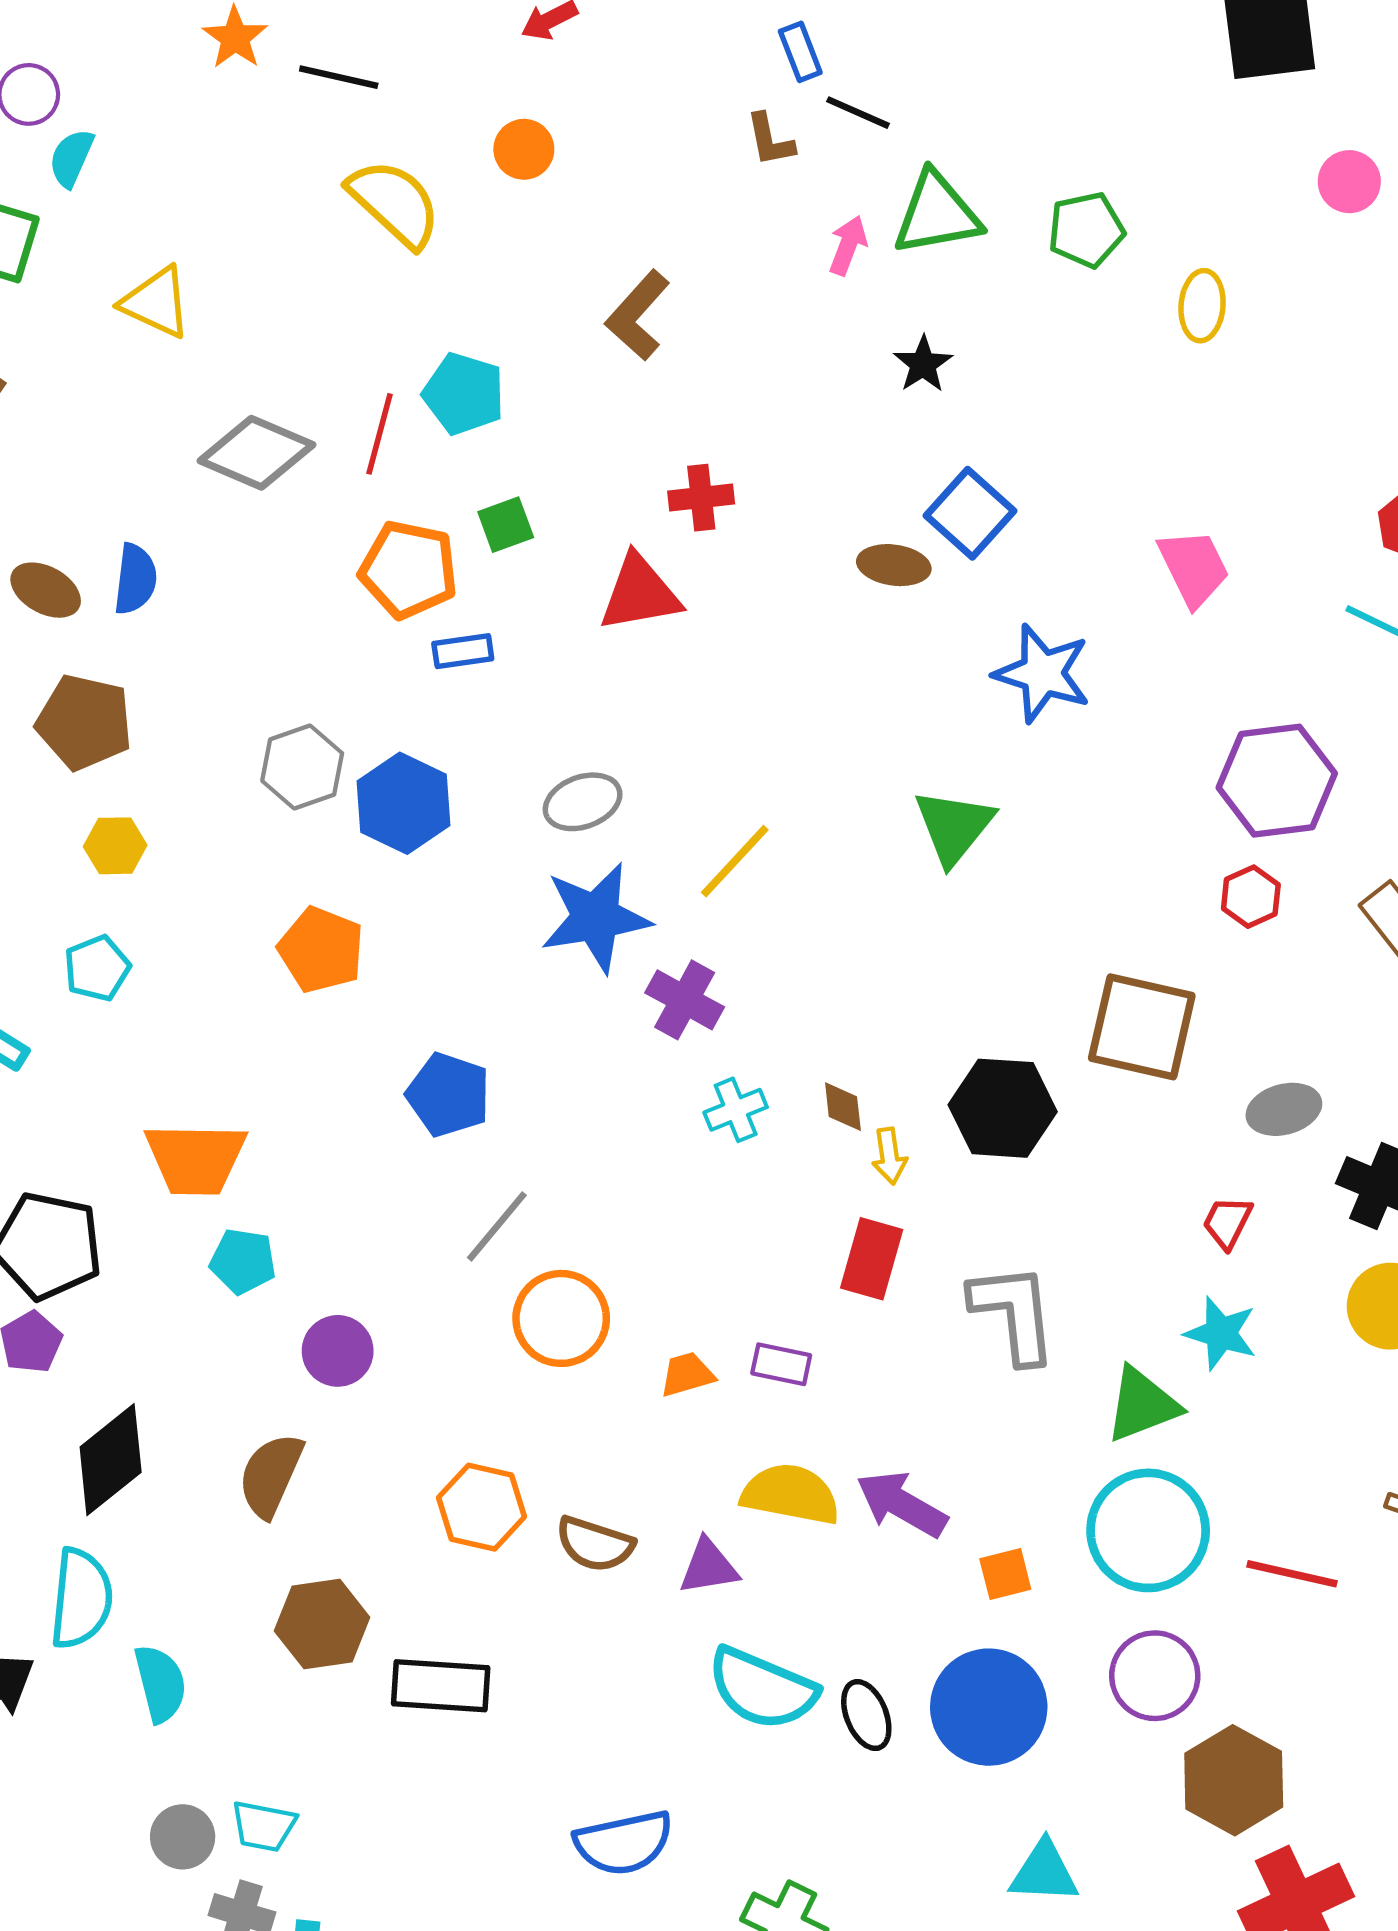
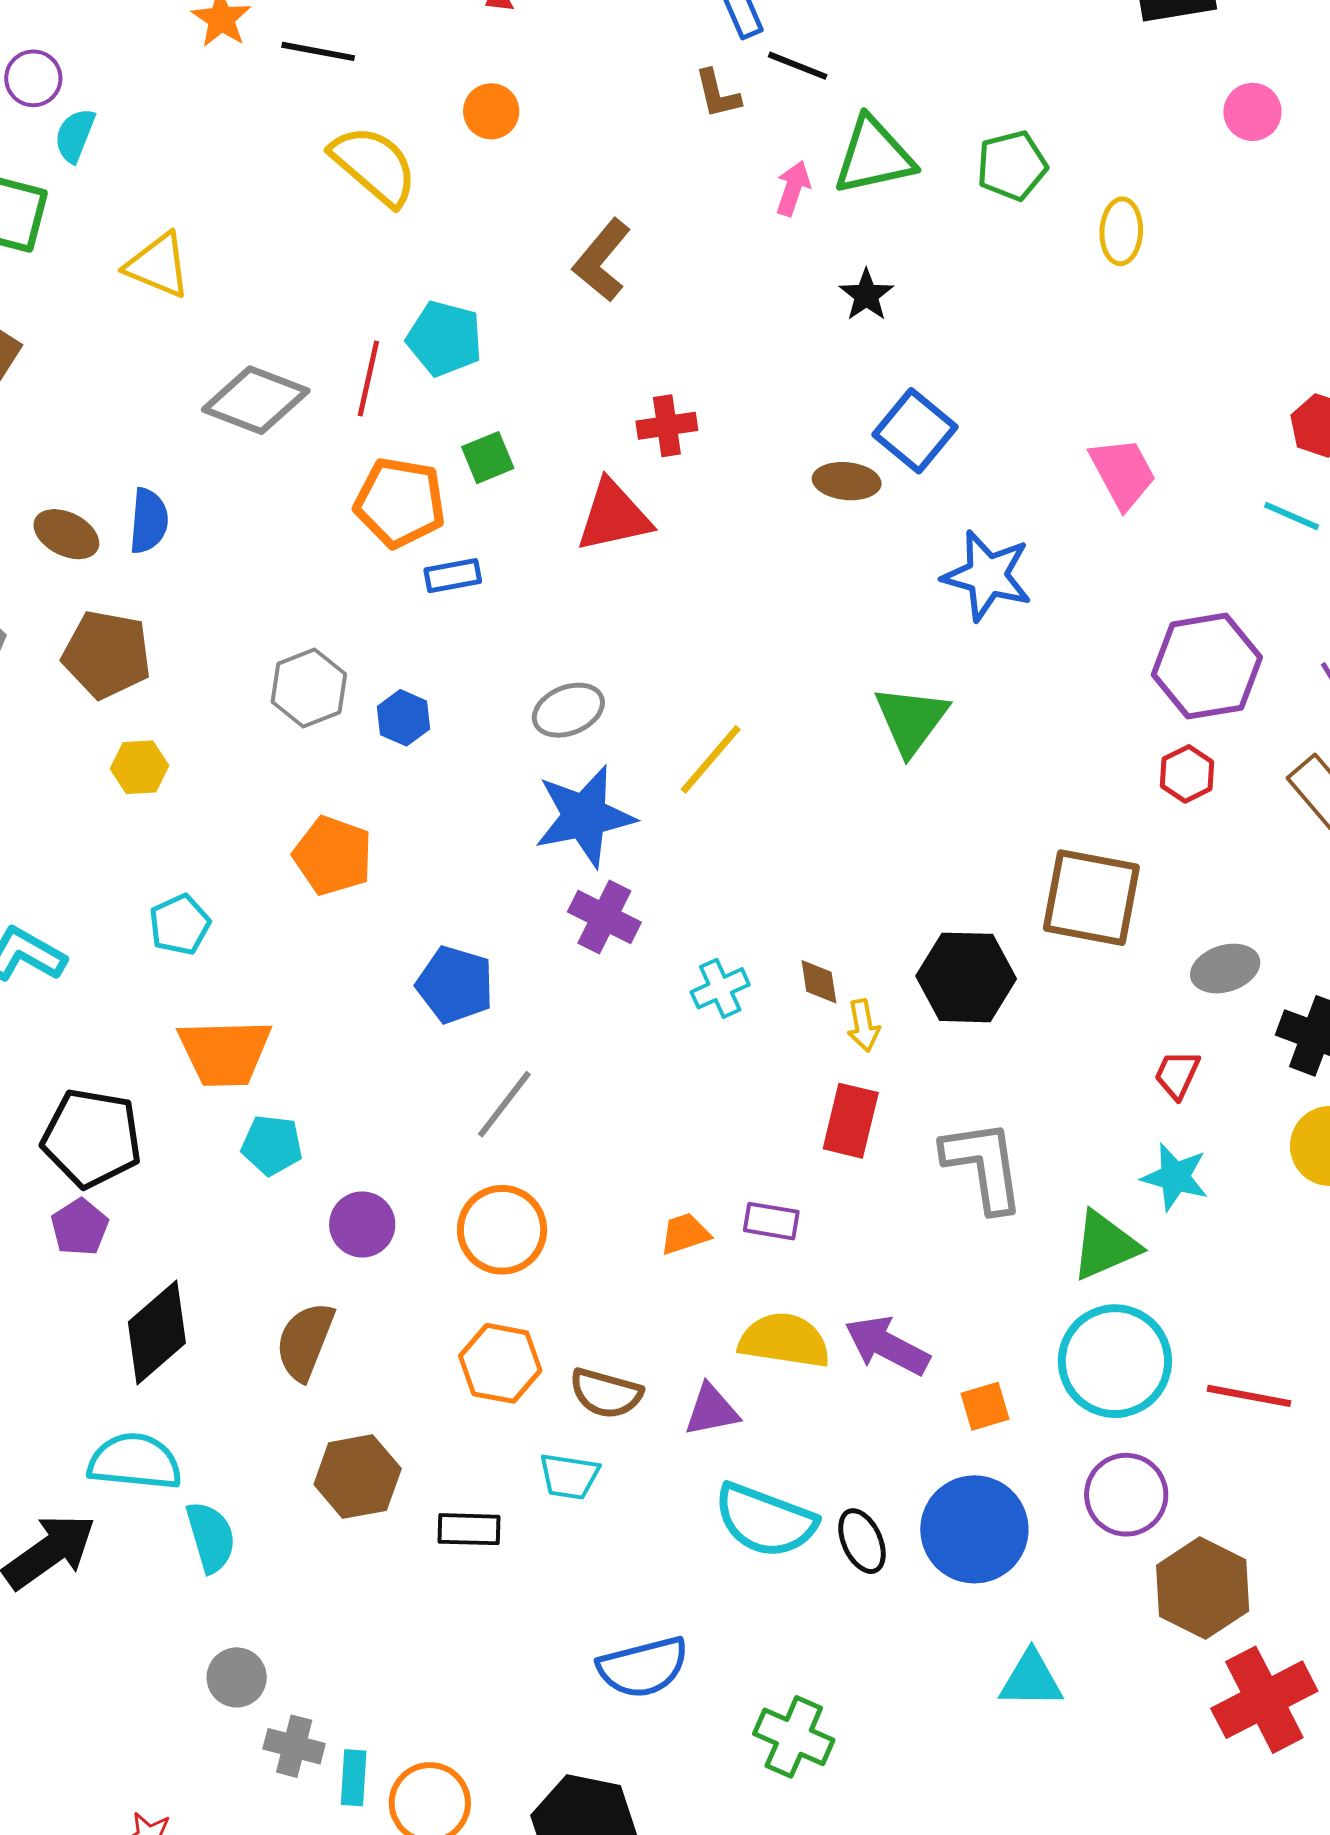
blue hexagon: (403, 803) -> (403, 718), size x0.6
cyan pentagon: (97, 968) -> (180, 925), moved
purple cross: (685, 1000) -> (604, 917), moved
orange circle: (561, 1318) -> (502, 1230), moved
cyan semicircle: (81, 1599) -> (135, 1462), turned -88
black rectangle: (441, 1686) -> (469, 1529), size x0.7
cyan trapezoid: (264, 1826) -> (569, 1476), moved

